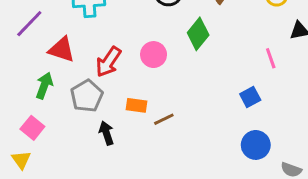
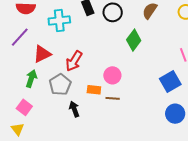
red triangle: (62, 50) -> (42, 54), turned -42
pink circle: (154, 55) -> (112, 75), moved
blue square: (250, 97) -> (170, 81), size x1.5
brown line: (164, 119) -> (113, 98), turned 32

